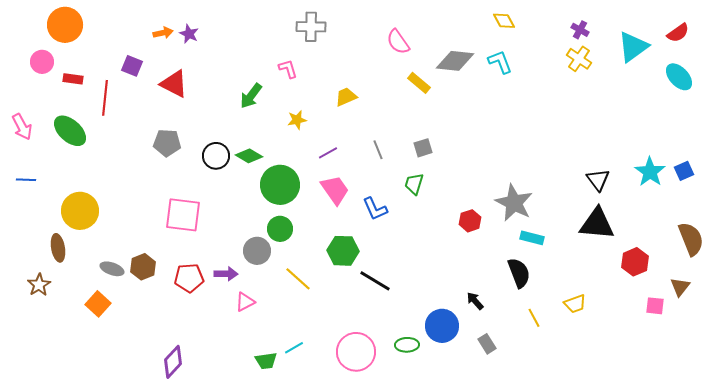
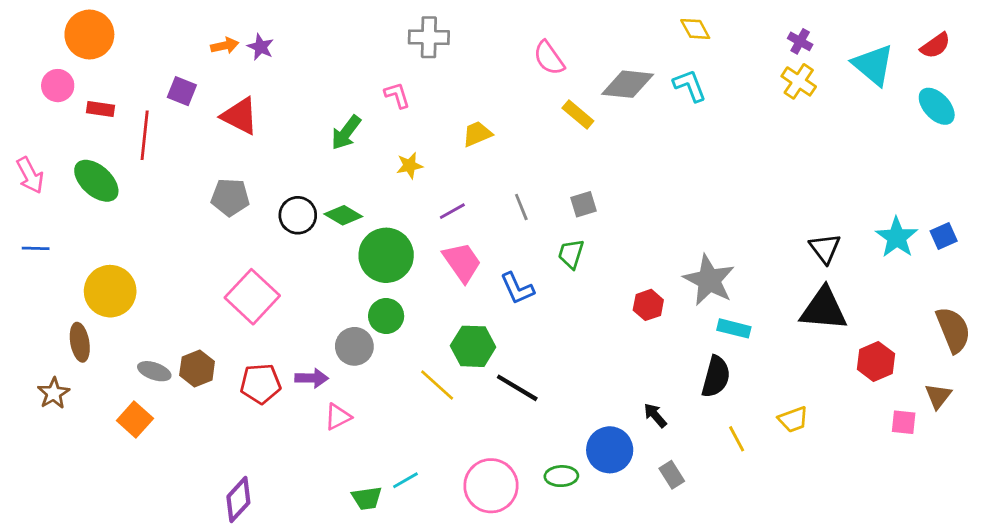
cyan triangle: (633, 47) -> (873, 65), turned -44
pink square: (183, 215) -> (252, 297), turned 36
black semicircle: (519, 273) -> (716, 377), turned 36
yellow line: (298, 279) -> (437, 385), moved

